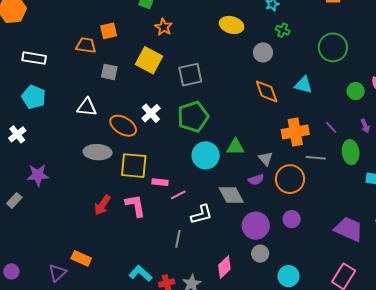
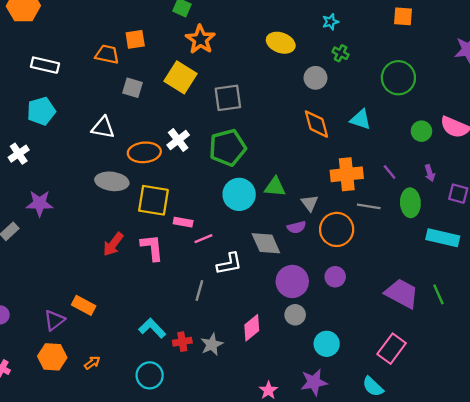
orange star: (164, 27) -> (200, 39), size x1.4
cyan pentagon: (34, 97) -> (41, 111), turned 30
orange ellipse: (123, 126) -> (144, 152), turned -40

